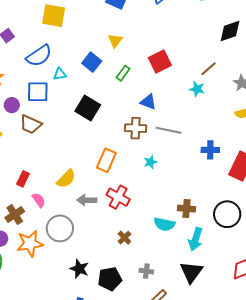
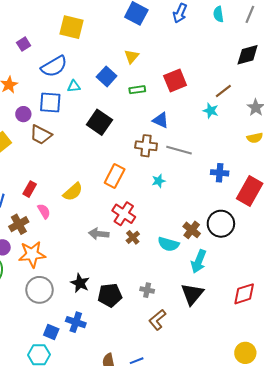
green rectangle: (123, 73) -> (137, 90), turned 42
gray arrow: (87, 200) -> (99, 234), moved
brown cross: (186, 209) -> (192, 230), turned 30
black circle: (227, 214) -> (221, 224), moved
gray circle: (60, 228) -> (40, 290), moved
brown cross: (124, 238) -> (133, 237), moved

